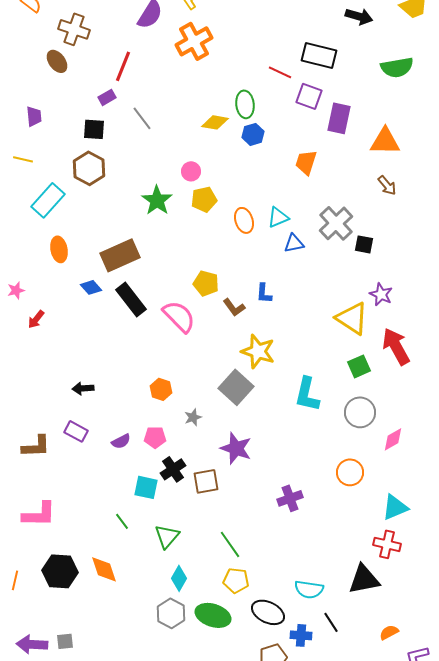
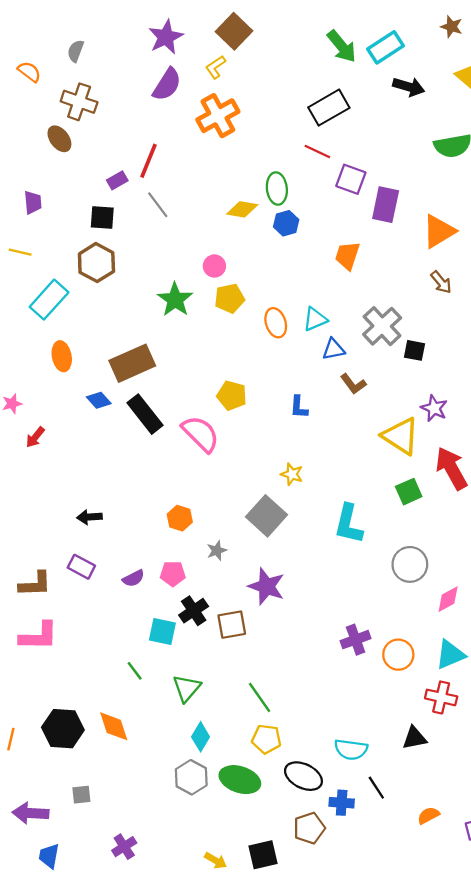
black rectangle: (319, 55) -> (329, 108), moved, turned -44
red line: (123, 66) -> (148, 161), moved
orange triangle: (385, 141) -> (439, 231), turned -32
brown L-shape: (234, 307) -> (353, 384), moved
yellow star: (258, 351) -> (292, 474), size x0.6
gray circle: (360, 412) -> (410, 564), moved
pink diamond: (393, 439) -> (448, 599), moved
orange circle: (350, 472) -> (398, 655), moved
purple cross: (290, 498) -> (356, 640), moved
pink L-shape: (39, 514) -> (39, 636), moved
black triangle: (364, 579) -> (414, 738), size x0.7
orange semicircle: (389, 632) -> (428, 815), moved
gray square: (65, 641) -> (81, 795), moved

